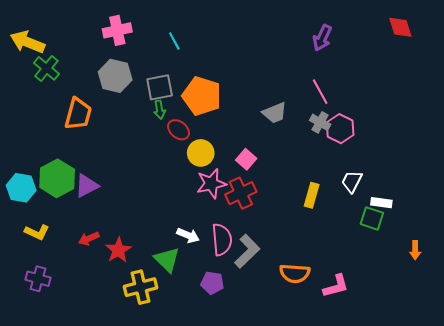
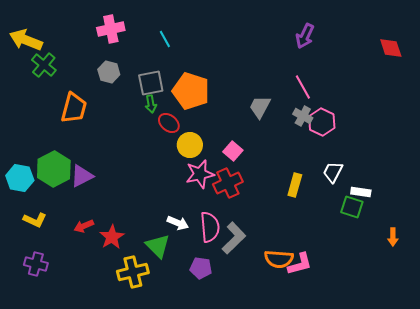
red diamond: (400, 27) -> (391, 48), moved
gray hexagon: (115, 76) -> (109, 72), size x0.7
gray trapezoid: (275, 113) -> (260, 107), turned 140
pink L-shape: (336, 286) -> (300, 264), moved

